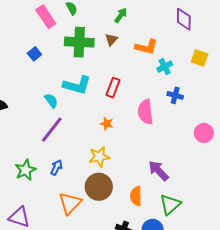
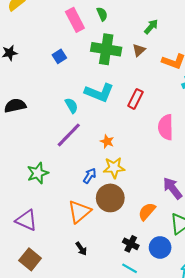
orange star: (107, 124) -> (107, 141), moved
blue arrow: (56, 168) -> (90, 176), moved
orange semicircle: (136, 196) -> (147, 211), turned 36

